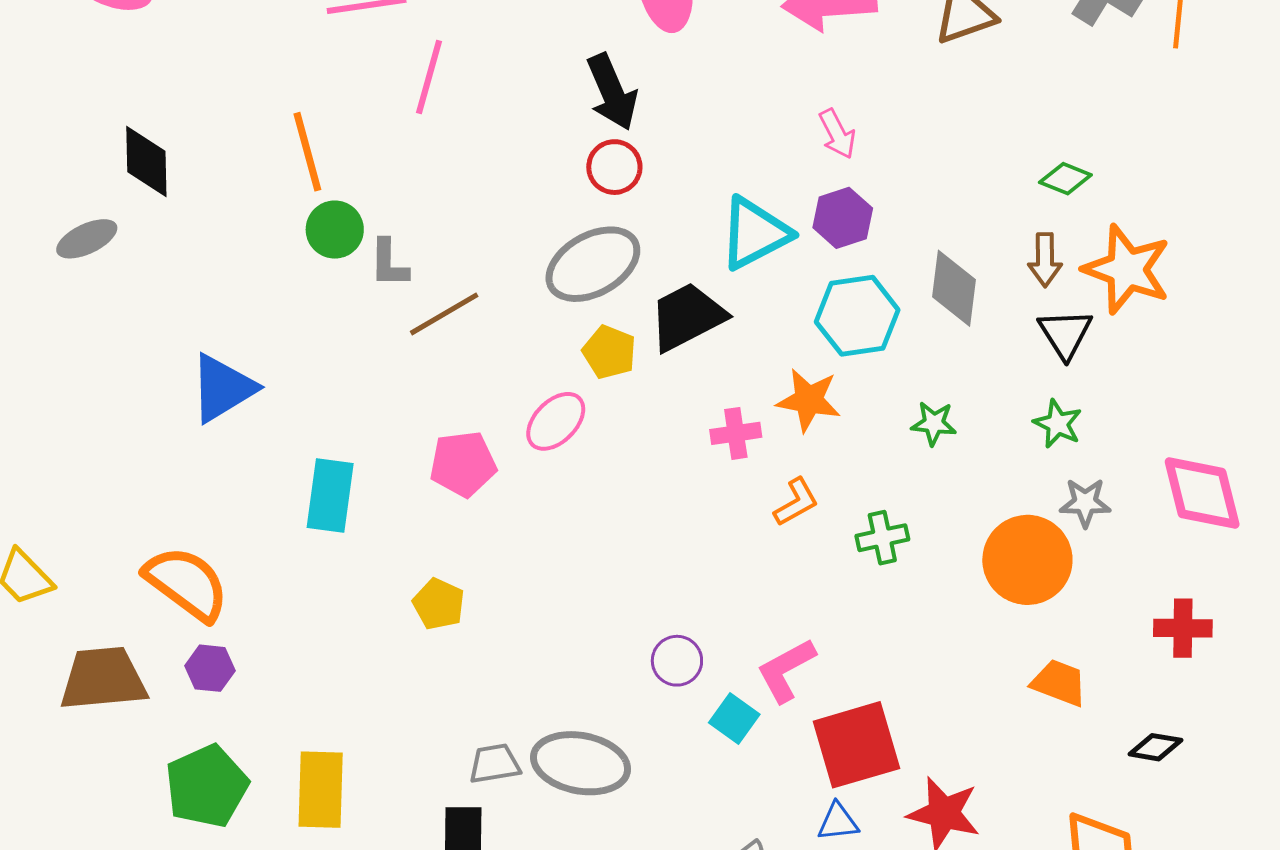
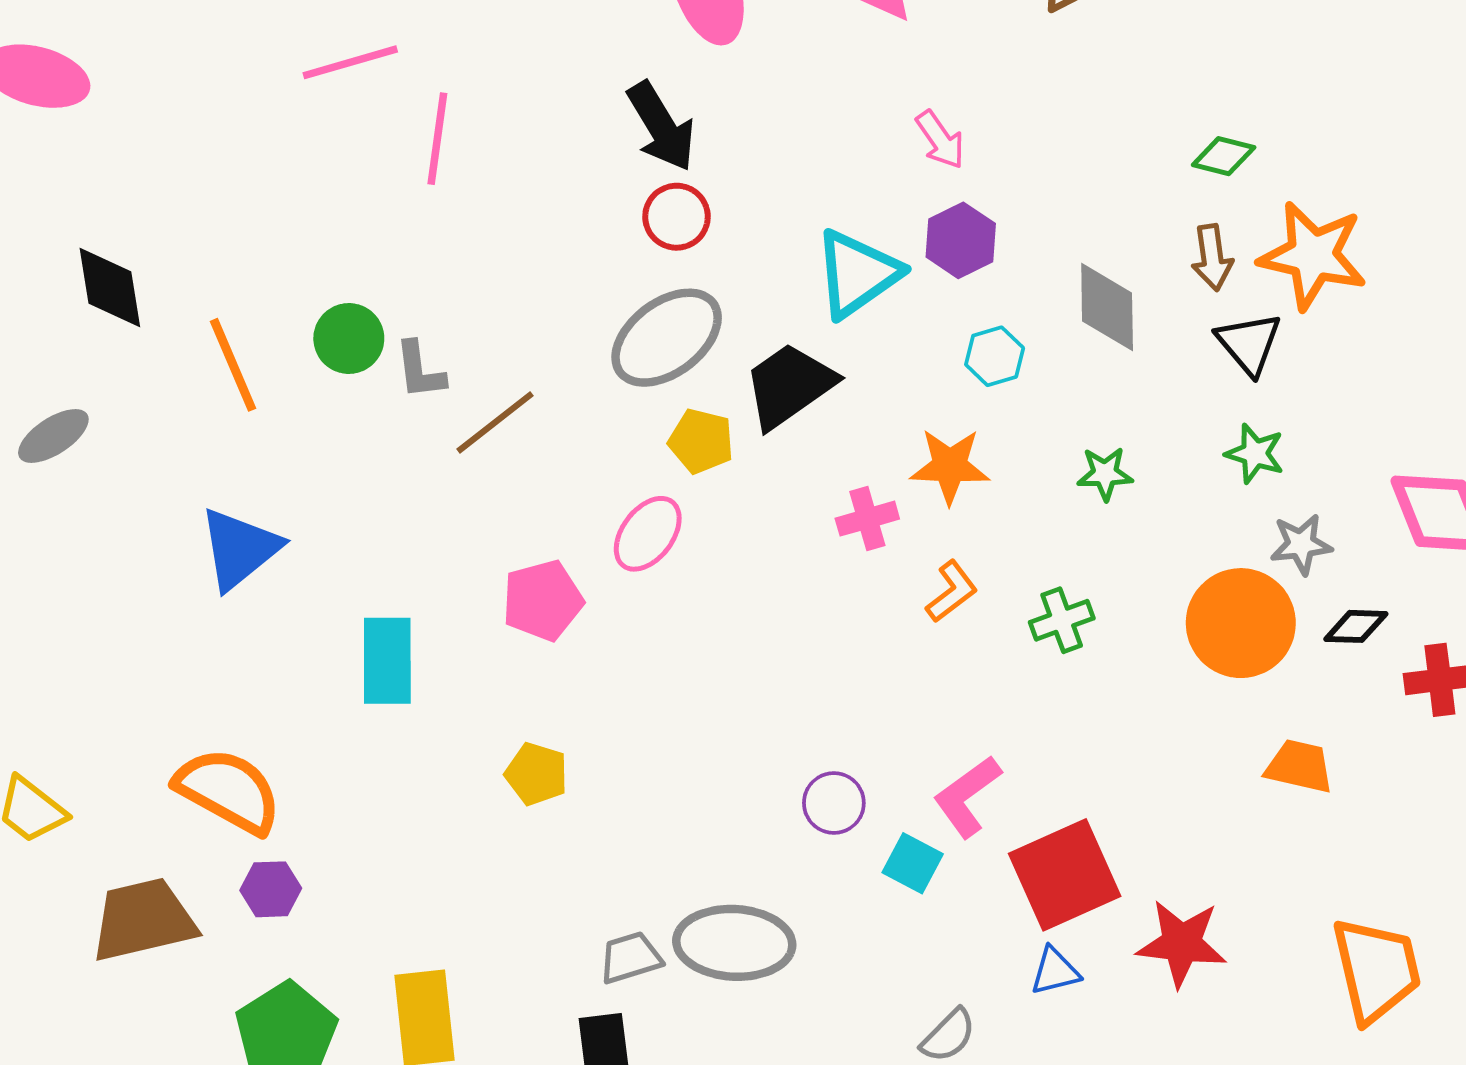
orange line: (307, 152) -> (233, 365), moved
gray ellipse: (87, 239) -> (53, 436), moved
cyan hexagon: (857, 316) -> (995, 356), size x0.6
black diamond: (1155, 747) -> (1356, 626), moved

